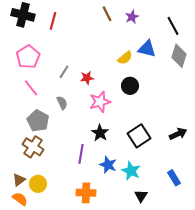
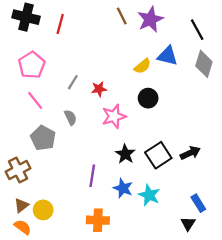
purple star: (132, 17) -> (150, 19), size x1.6
black star: (100, 133) -> (125, 154), moved
black arrow: (178, 134) -> (190, 153), moved
brown cross: (33, 147) -> (18, 170), moved, turned 30
black triangle: (141, 196) -> (188, 224), moved

